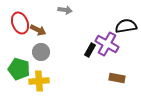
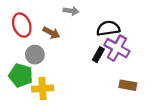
black semicircle: (126, 26) -> (108, 28), moved
brown arrow: (38, 30) -> (51, 33), moved
gray circle: (41, 52) -> (35, 55), moved

